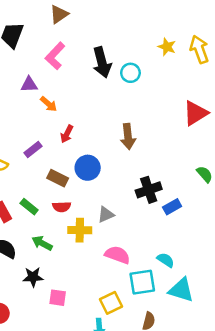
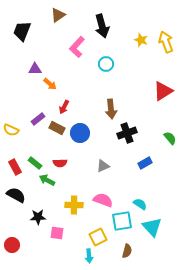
pink L-shape: (55, 56) -> (77, 47), moved
black arrow: (102, 62) -> (102, 26), moved
cyan circle: (130, 73) -> (106, 64), moved
brown rectangle: (58, 178) -> (57, 128), moved
black cross: (149, 190) -> (127, 133), moved
gray triangle: (106, 215) -> (103, 166), moved
yellow cross: (80, 230) -> (74, 205), moved
green arrow: (42, 243) -> (47, 180), moved
cyan triangle: (181, 290) -> (152, 227), turned 30

